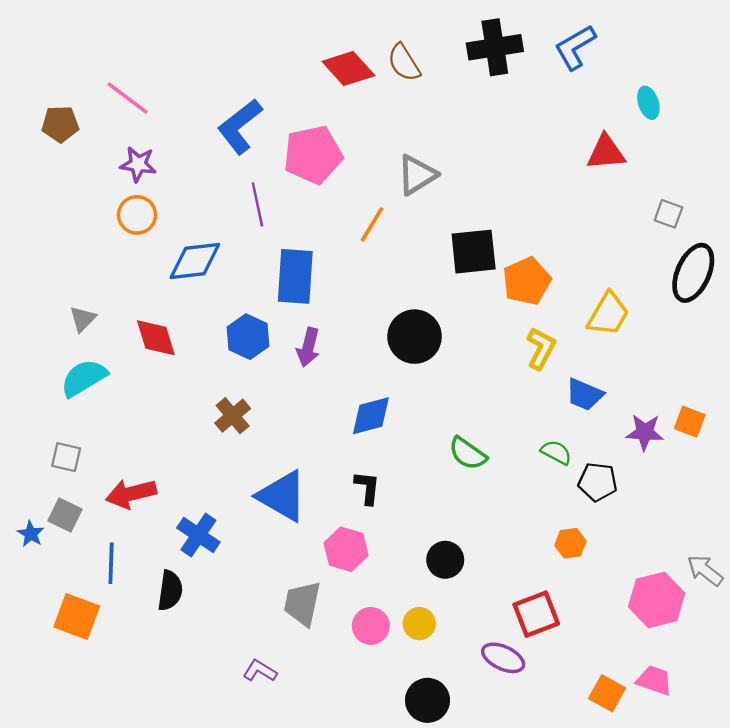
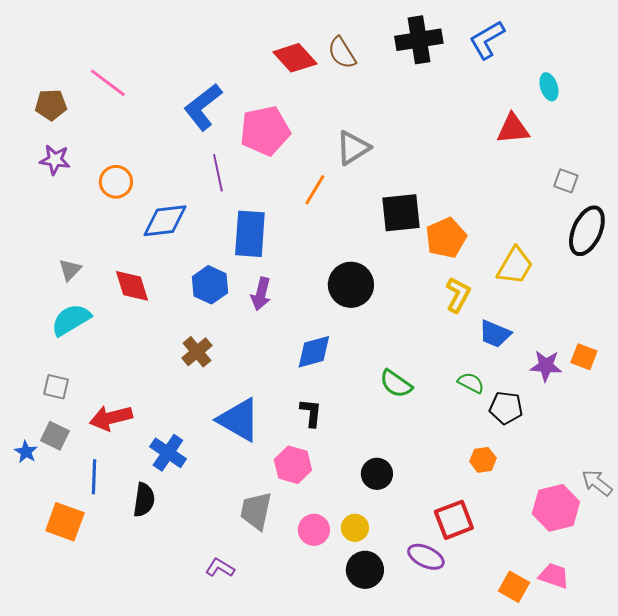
purple star: (138, 164) -> (55, 160), moved
black circle: (428, 700) -> (365, 570), moved

